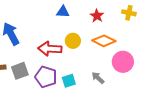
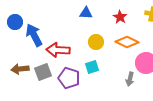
red arrow: (50, 49) -> (58, 50), moved
gray arrow: (98, 78) -> (130, 79), moved, turned -120
cyan square: (69, 81) -> (92, 67), moved

